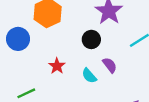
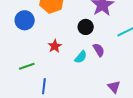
cyan semicircle: (89, 76) -> (81, 57), turned -104

